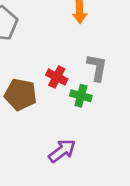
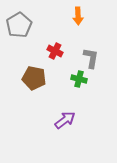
red cross: (57, 77) -> (55, 51), moved

